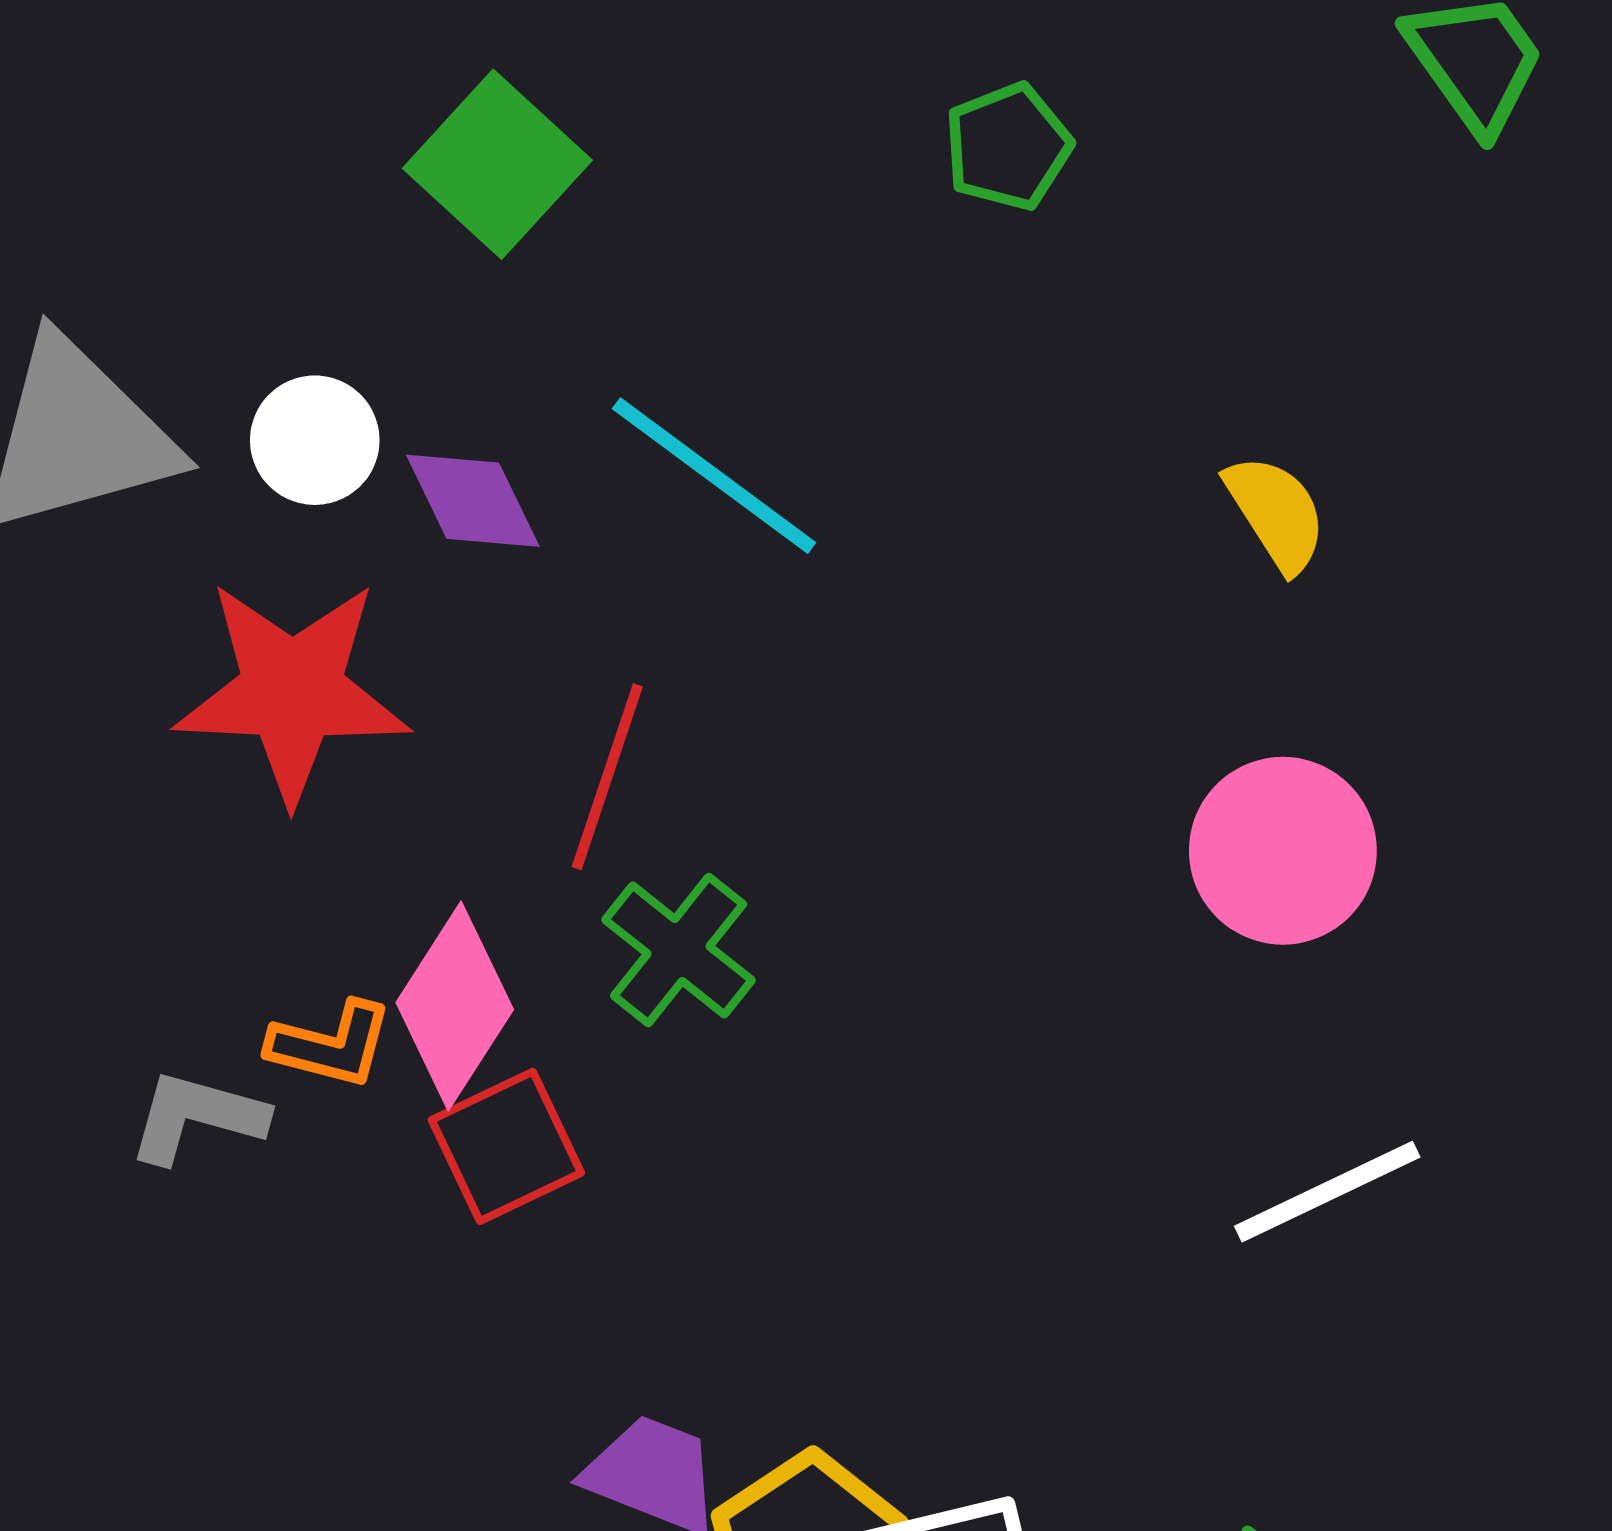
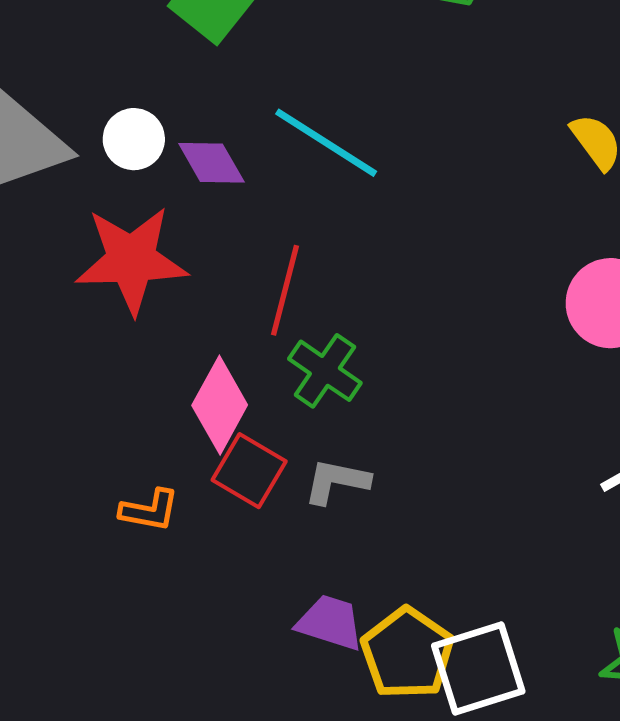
orange L-shape: (331, 1045) -> (149, 510), moved
gray L-shape: (197, 1117) -> (337, 481), moved
red square: (506, 1146) -> (249, 471), turned -30

